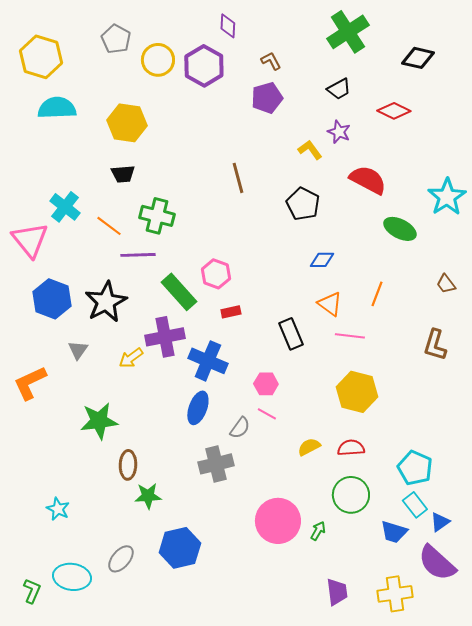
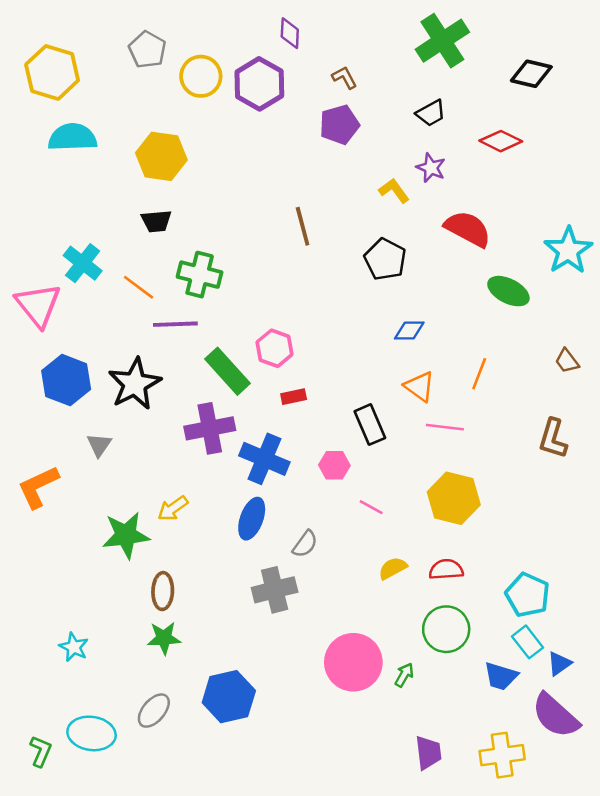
yellow arrow: (131, 358) -> (173, 508), moved
pink hexagon: (266, 384) -> (334, 465), moved
pink line: (267, 414) -> (371, 507), moved
green star: (148, 496) -> (164, 638), moved

